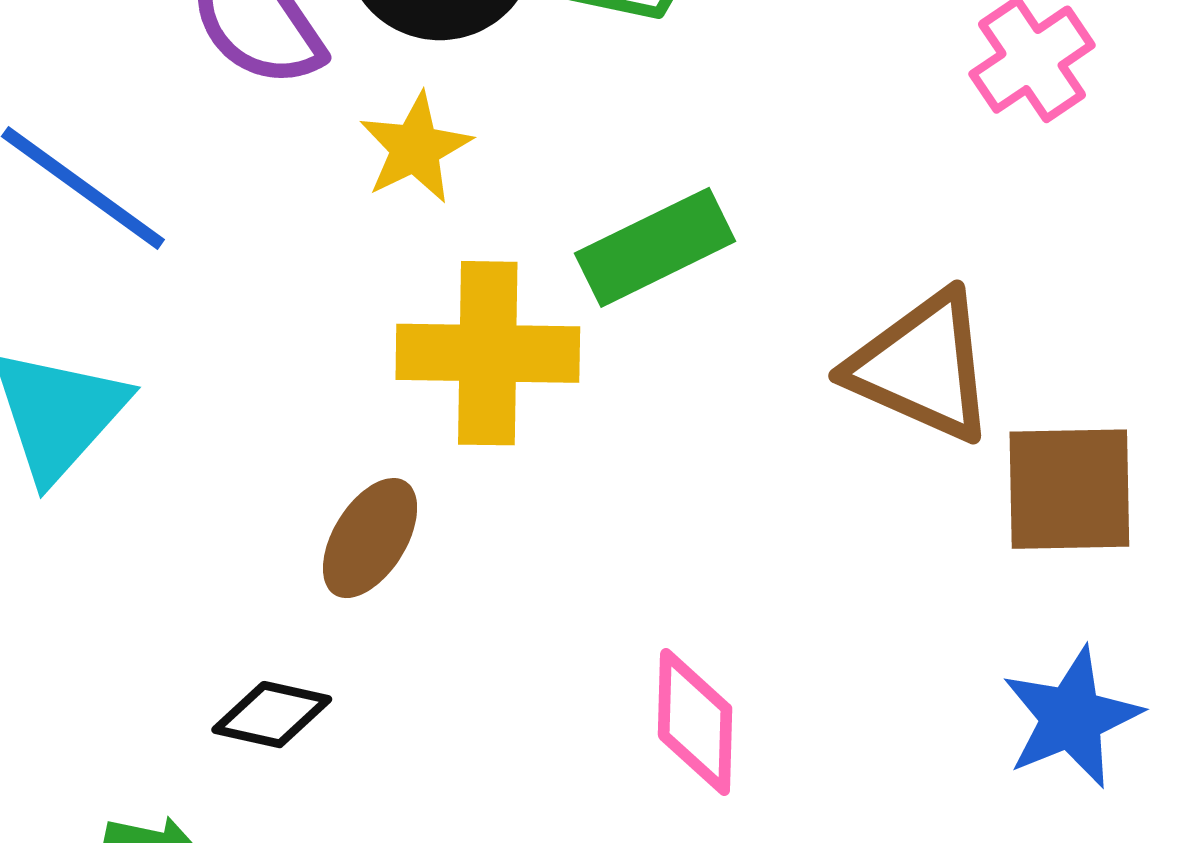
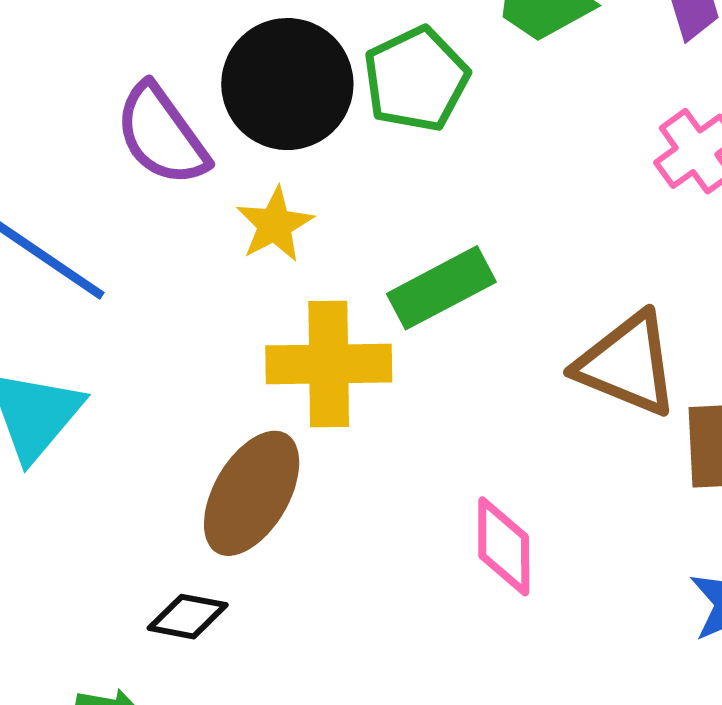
brown ellipse: (370, 538) -> (252, 493), size x1.5
pink diamond: (695, 722) -> (504, 546), moved

